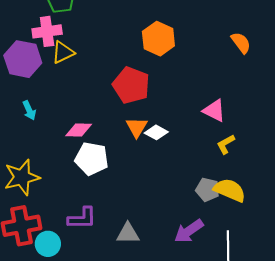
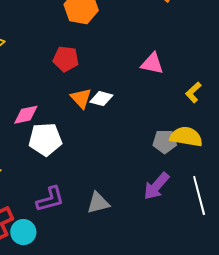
red pentagon: (131, 85) -> (66, 59), size x0.7
yellow L-shape: (226, 144) -> (193, 92), moved

